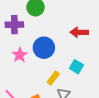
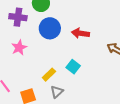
blue circle: (44, 48) -> (50, 28), moved

